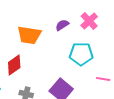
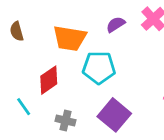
cyan pentagon: (81, 54) -> (99, 68), moved

